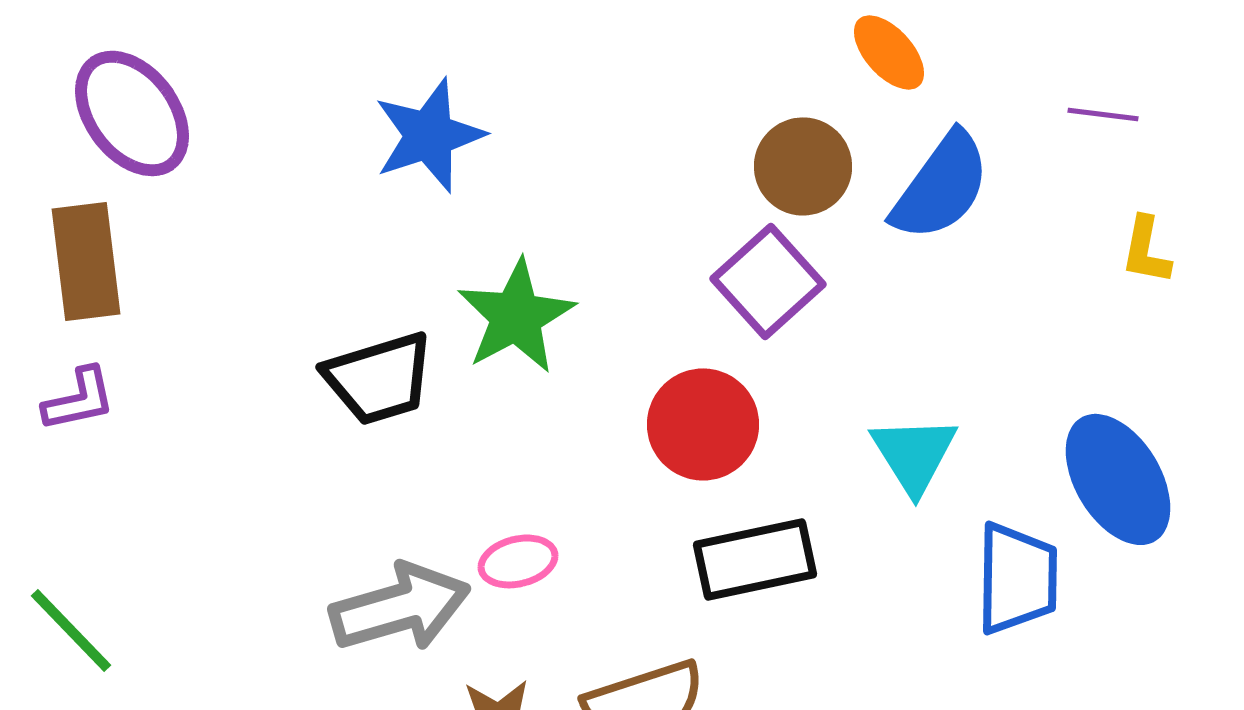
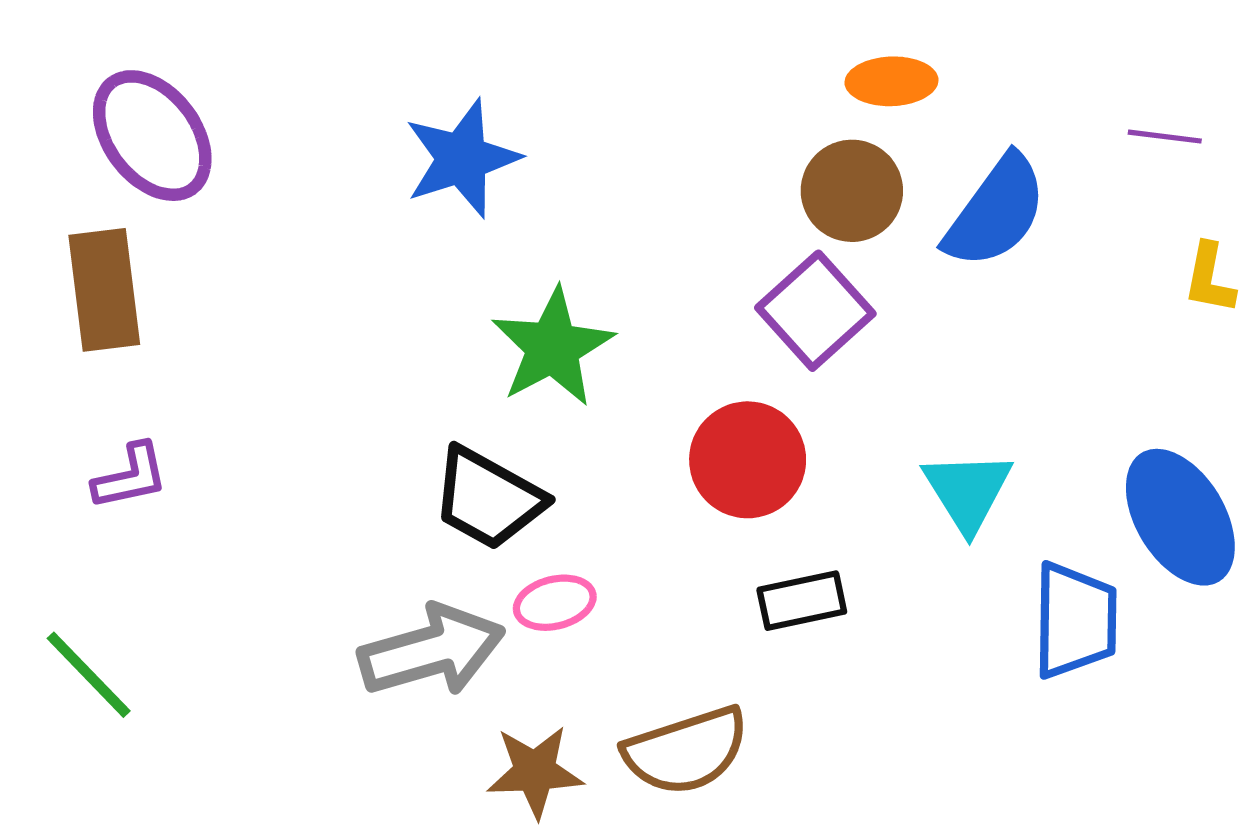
orange ellipse: (889, 52) -> (892, 81), moved, turned -50
black trapezoid: (379, 378) -> (488, 498), moved, turned 46
purple L-shape: (79, 399) -> (130, 477), moved
black rectangle: (755, 559) -> (802, 601), size x0.7

